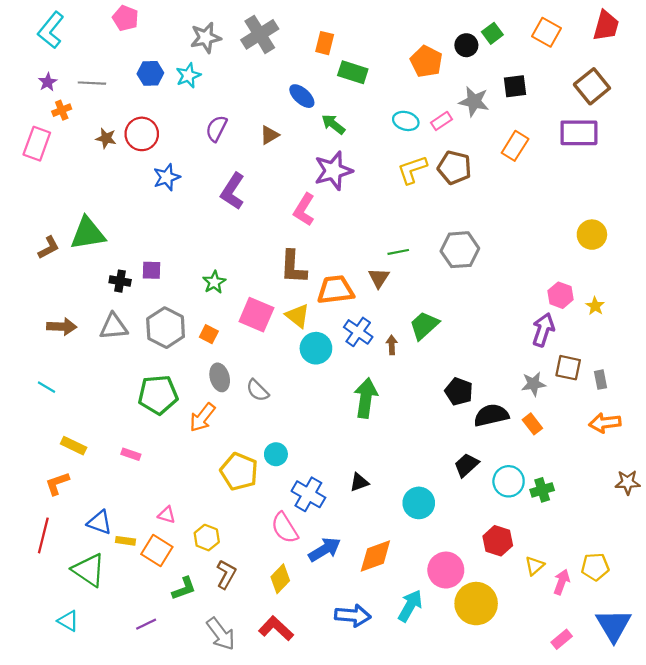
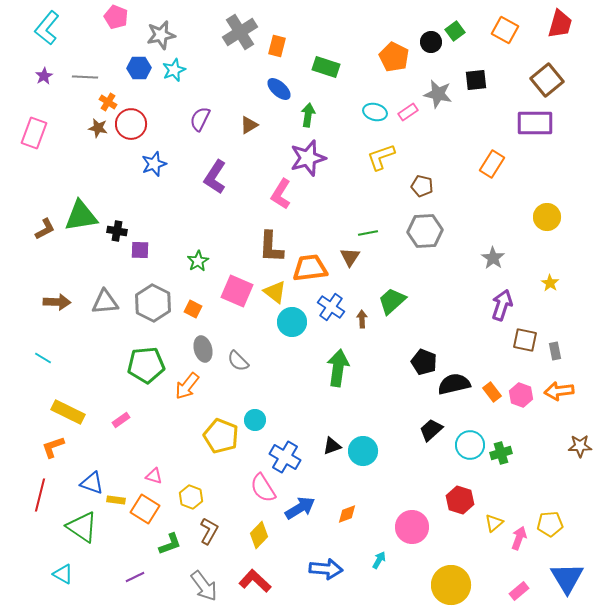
gray star: (206, 38) -> (161, 35), moved
orange rectangle: (325, 43) -> (277, 46), moved
orange cross: (62, 110) -> (108, 102), moved, turned -36
green arrow: (333, 124) -> (308, 115), turned 60
orange rectangle: (515, 146) -> (492, 164), moved
brown pentagon: (454, 167) -> (422, 186), moved, size x0.7
black cross: (120, 281) -> (117, 231), moved
pink hexagon: (561, 295) -> (521, 395), moved
gray star: (533, 384) -> (493, 258), moved, turned -30
yellow rectangle: (74, 446) -> (68, 412), size x1.4
pink rectangle: (131, 454) -> (121, 420), turned -54
cyan circle: (419, 503) -> (363, 451), moved
orange diamond: (375, 556) -> (347, 514), size x0.6
yellow circle: (476, 604) -> (451, 585), moved
cyan arrow: (410, 606) -> (379, 560), size x0.6

